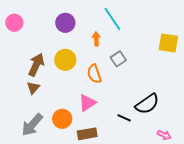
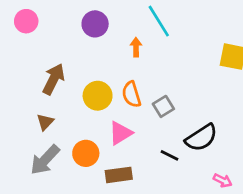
gray square: (118, 59) -> (163, 106), moved
yellow circle: (65, 60) -> (98, 96), moved
brown triangle: (33, 88) -> (45, 122), moved

